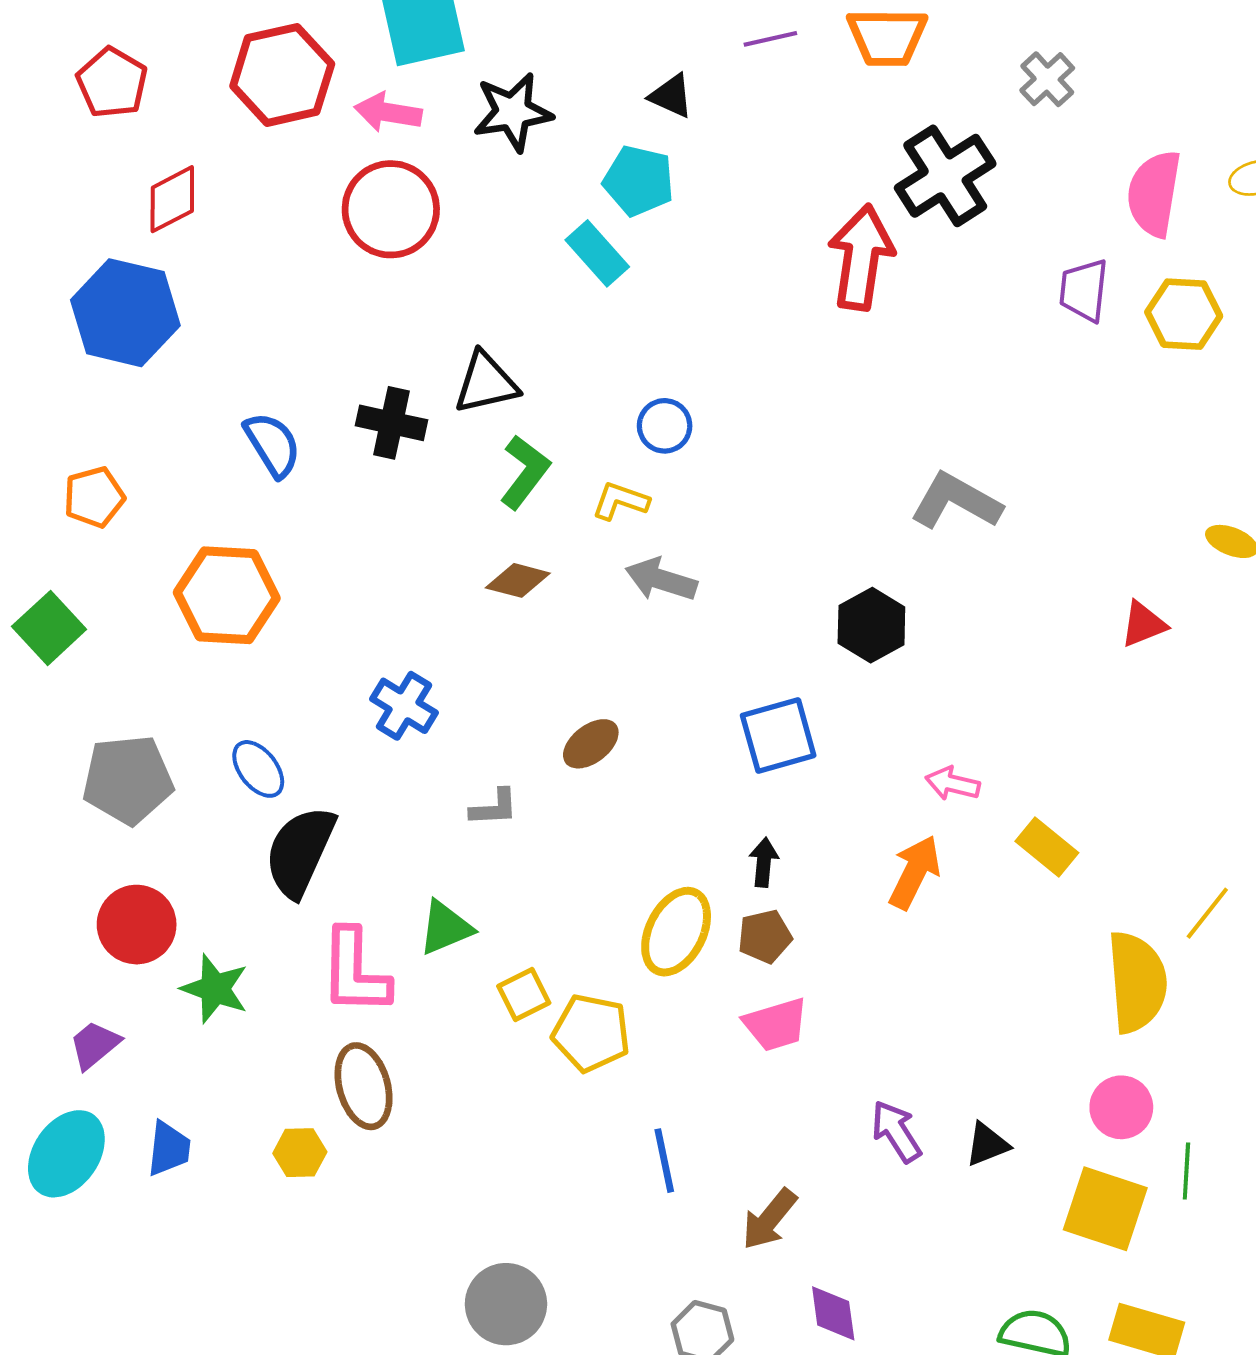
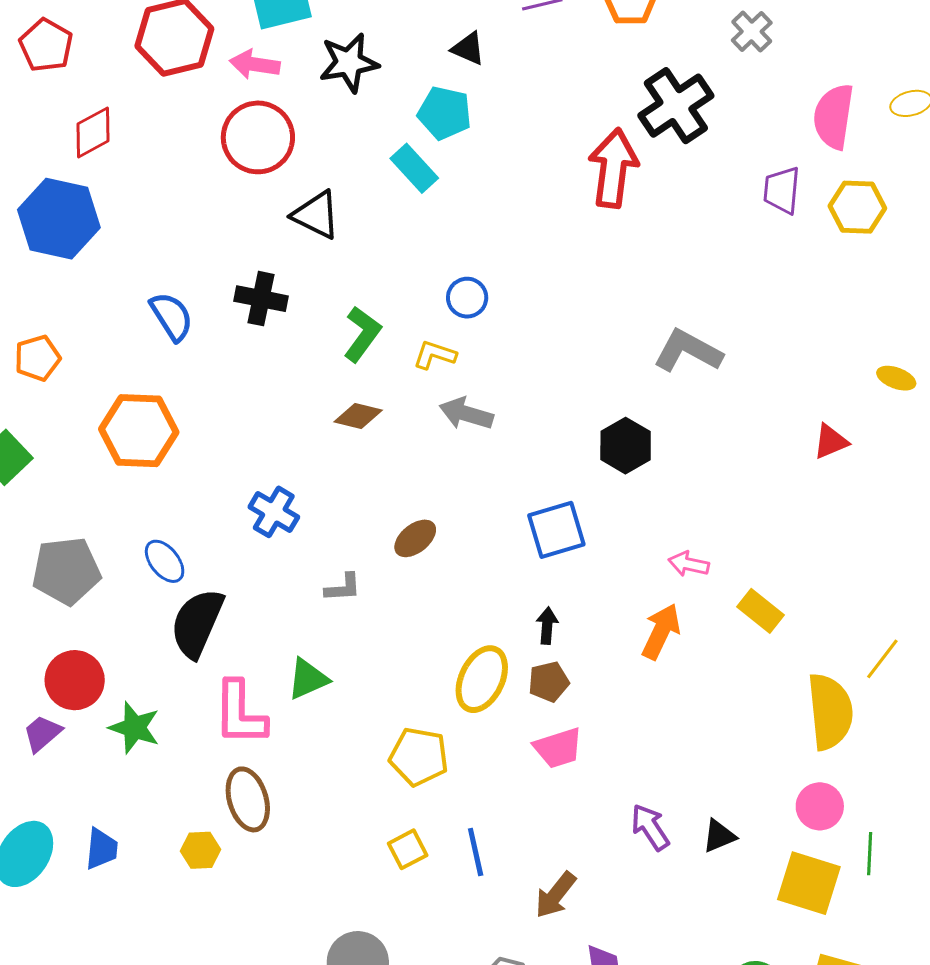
black triangle: (486, 383) -> (316, 215), moved, turned 40
yellow square: (524, 994) -> (408, 849), moved
purple trapezoid: (95, 1045) -> (42, 733), moved

